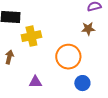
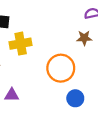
purple triangle: (35, 82) -> (12, 95), moved

